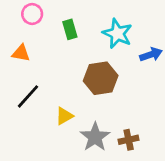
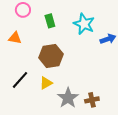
brown hexagon: (101, 78) -> (51, 56), moved
black line: (28, 96) -> (20, 80), moved

